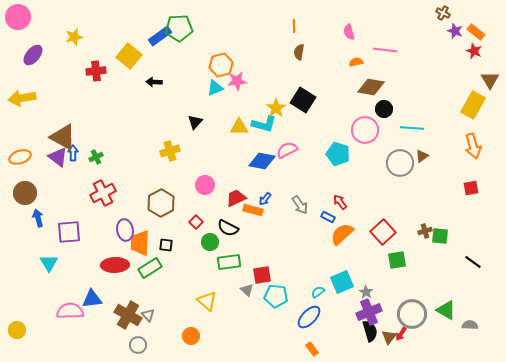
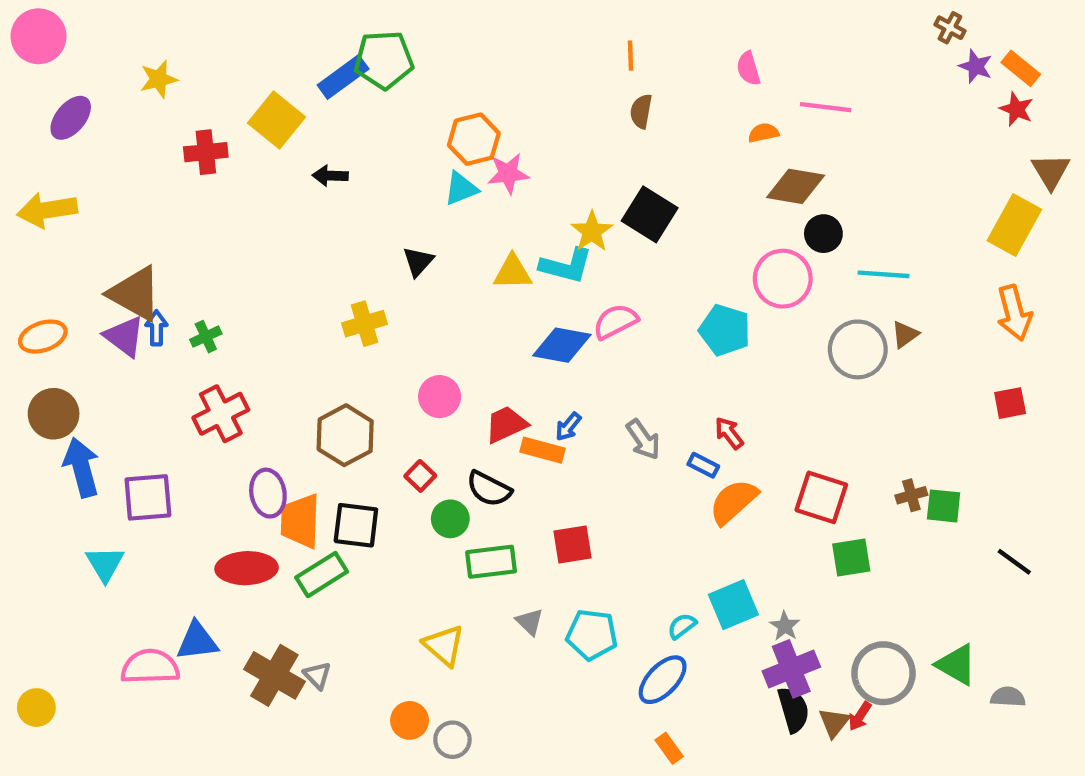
blue arrow: (38, 218) -> (81, 467), size x1.5
red square: (383, 232) -> (821, 497), turned -30
black square: (166, 245) -> (356, 525), size x1.6
red square: (262, 275) -> (573, 545), moved
gray circle: (138, 345) -> (452, 740), moved

